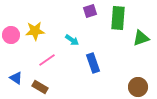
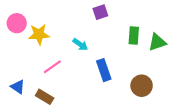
green rectangle: (118, 18) -> (134, 35), moved, size x0.7
pink circle: (11, 35) -> (17, 23), moved
brown circle: (138, 87) -> (142, 86), moved

